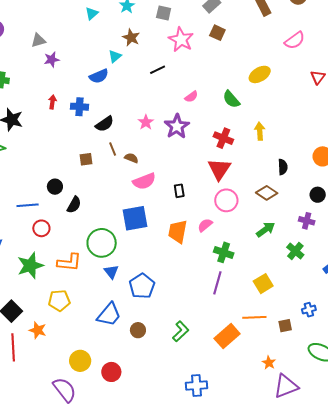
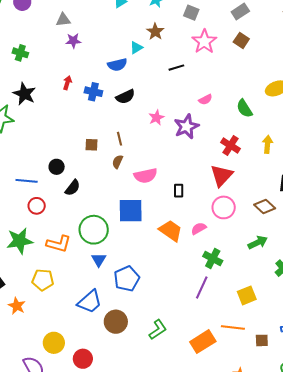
black semicircle: (105, 124) -> (125, 97), moved
brown semicircle: (131, 158) -> (118, 162), moved, turned -96
orange trapezoid: (178, 232) -> (171, 231), turned 105
brown circle: (138, 330) -> (116, 322), size x1.5

